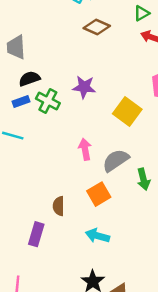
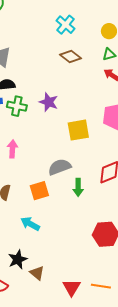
green cross: (48, 101) -> (17, 106), turned -30
yellow square: (127, 111) -> (78, 130), turned 30
pink arrow: (85, 149) -> (12, 149), moved

